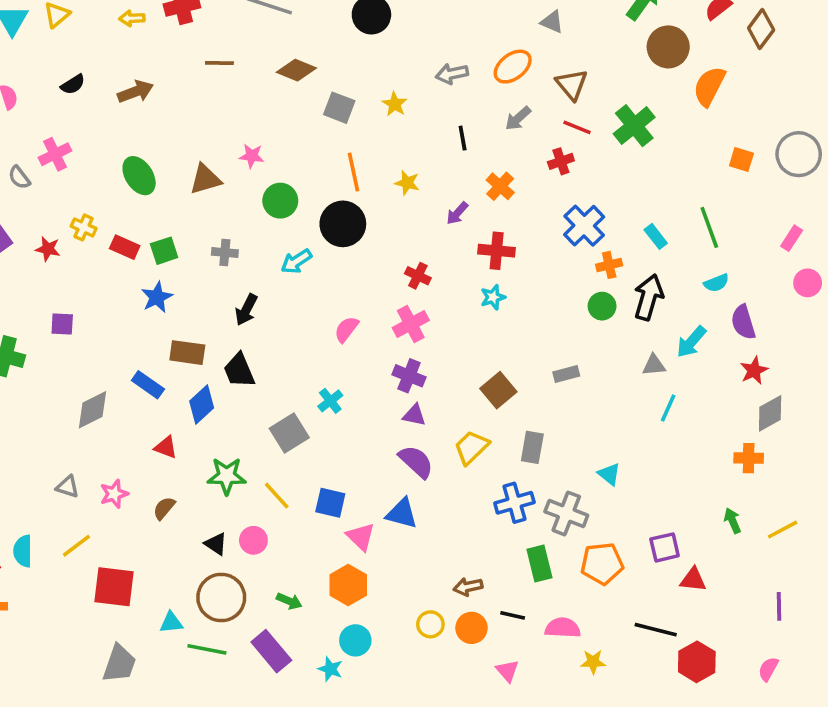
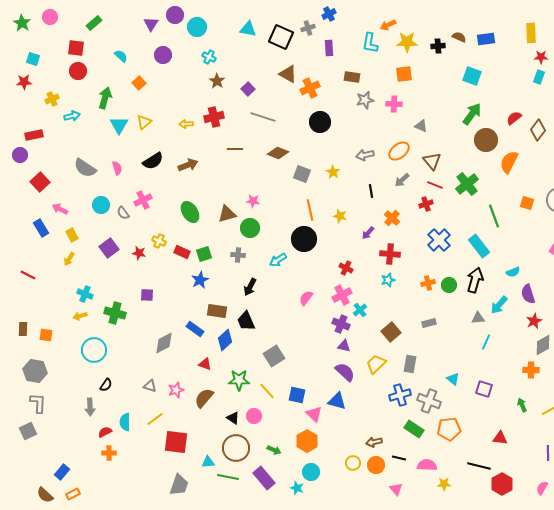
black semicircle: (73, 84) -> (153, 161), size x1.5
green circle: (280, 201) -> (250, 228), moved
green line: (709, 227) -> (494, 216), moved
cyan rectangle: (656, 236) -> (479, 246), size x1.6
orange cross: (609, 265) -> (428, 283), moved
cyan cross: (330, 401) -> (360, 310), moved
brown semicircle: (164, 508) -> (204, 398), size x1.5
purple square: (665, 547) -> (484, 389), moved, turned 30
green rectangle: (539, 564) -> (414, 429), turned -42

